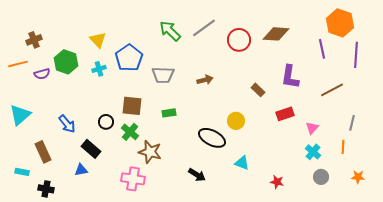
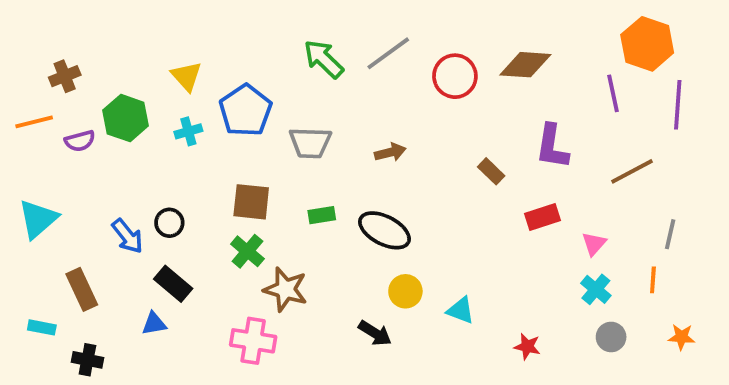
yellow circle: (236, 121) -> (405, 291), moved
black circle: (106, 122) -> (169, 223), moved
black ellipse: (212, 138) -> (384, 230), moved

